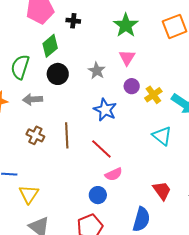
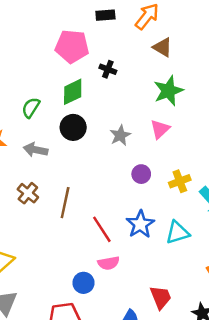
green semicircle: (20, 67) -> (31, 108), size x0.7
purple circle: (132, 86) -> (141, 174), moved
blue star: (105, 110) -> (140, 224), moved
cyan triangle: (162, 136) -> (178, 233), turned 50

